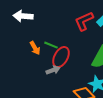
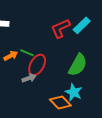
orange arrow: (35, 48) -> (11, 56), turned -88

